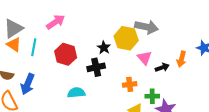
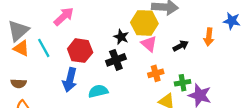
cyan line: (34, 47) -> (44, 48), turned -30
pink triangle: (144, 58) -> (149, 44), moved
black arrow: (162, 67) -> (181, 46), moved
blue arrow: (28, 84) -> (70, 80), moved

